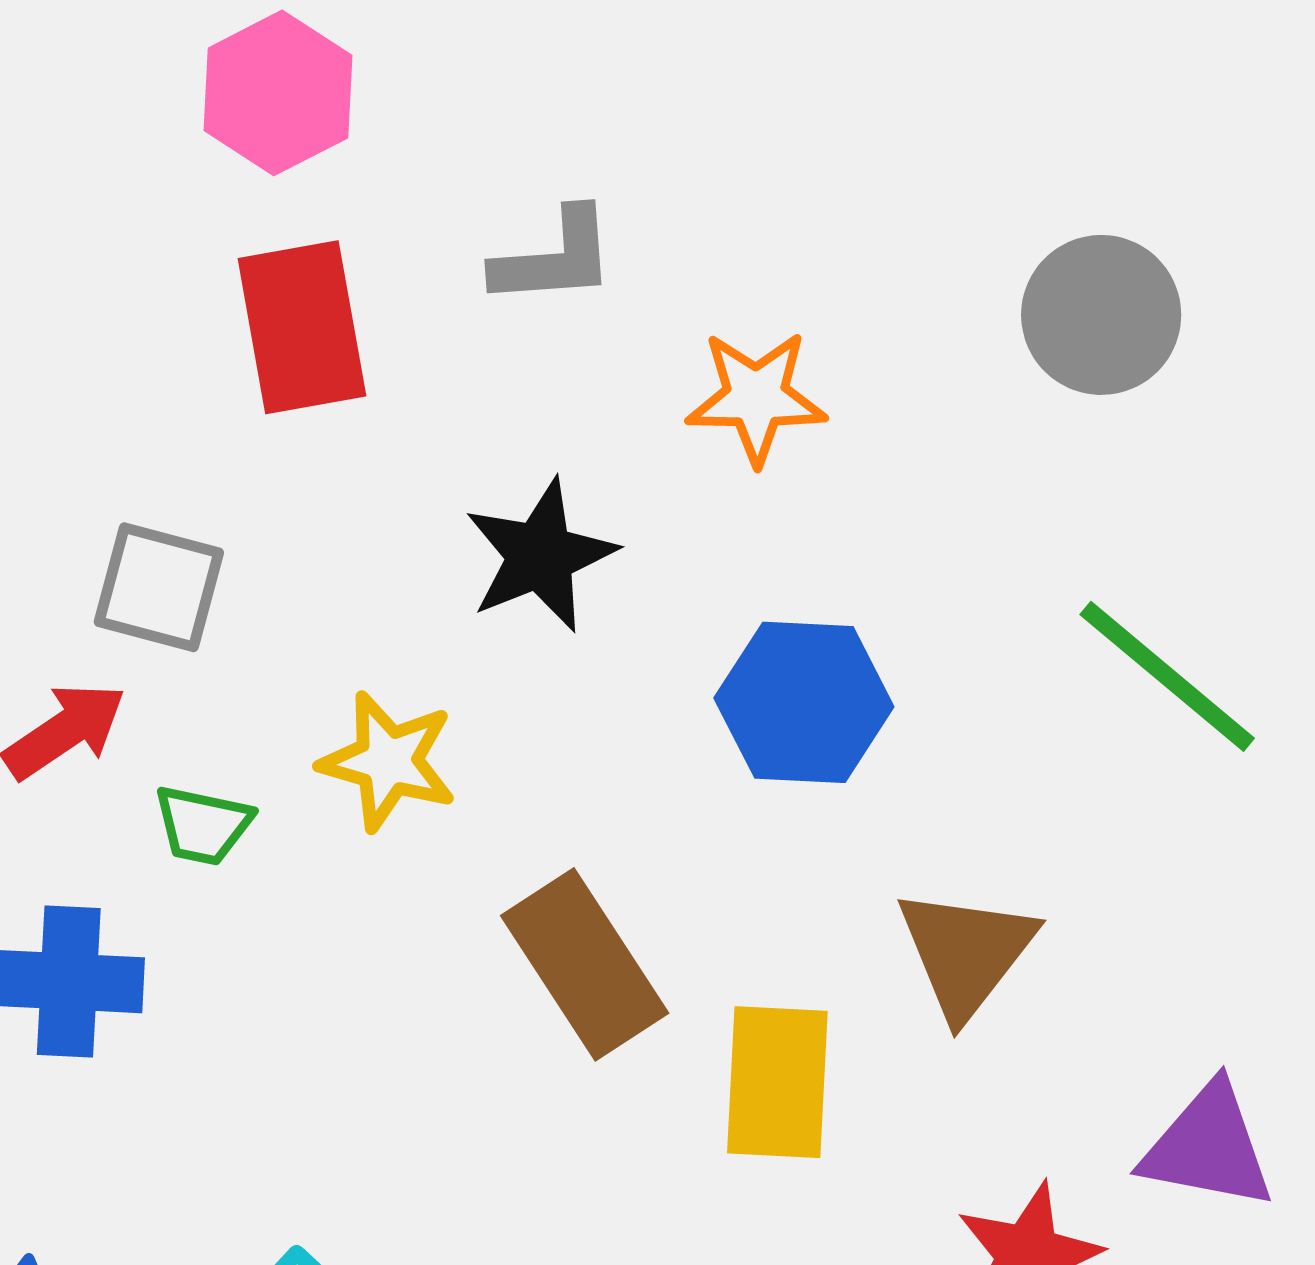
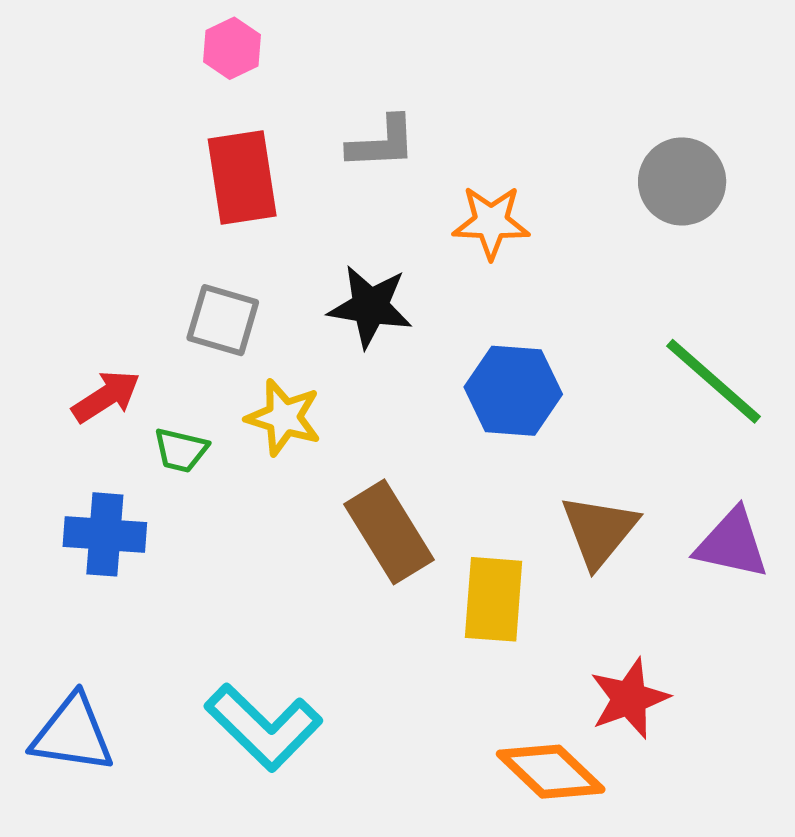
pink hexagon: (278, 93) -> (232, 48), size x0.7
black star: (540, 556) -> (370, 306), turned 30
gray square: (159, 587) -> (223, 320), moved
purple triangle: (1208, 1147) -> (732, 544), moved

